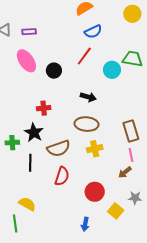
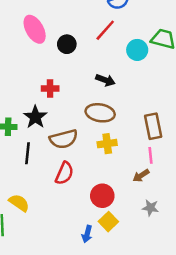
yellow square: (116, 211) -> (108, 222), moved

